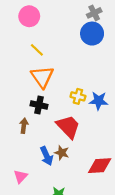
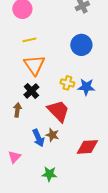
blue circle: (92, 34) -> (81, 45), moved
yellow line: (37, 50) -> (29, 40), turned -56
black cross: (39, 105) -> (31, 91), turned 35

